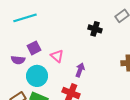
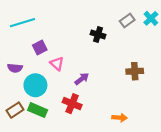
purple square: (34, 48) -> (40, 47), moved
purple arrow: (80, 70) -> (82, 79), turned 32

